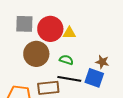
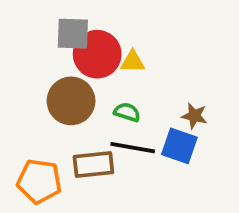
gray square: (24, 24) -> (73, 34), moved

